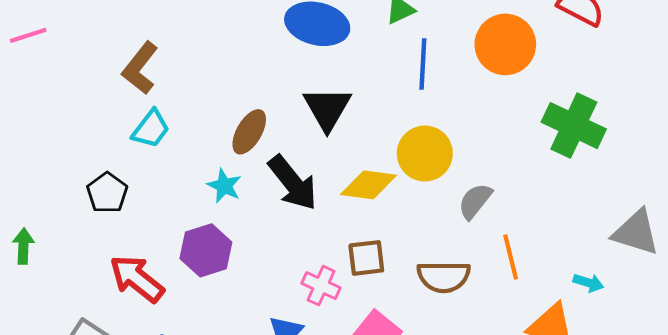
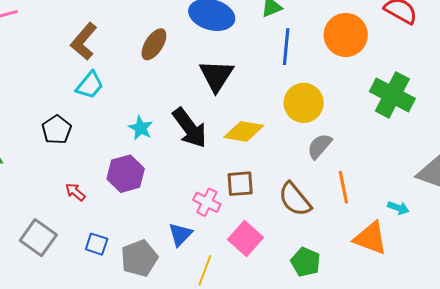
brown ellipse: (249, 132) -> (154, 44), moved
yellow circle: (425, 154) -> (304, 103), moved
brown semicircle: (444, 277) -> (295, 199), turned 48
red arrow: (137, 279) -> (75, 192), size x0.5

